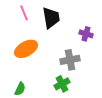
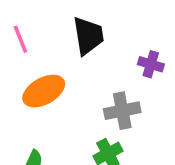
pink line: (24, 13) -> (20, 39), moved

